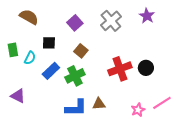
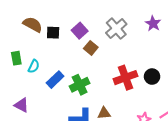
black square: (49, 43) -> (53, 33), moved
brown square: (81, 51) -> (91, 48), moved

